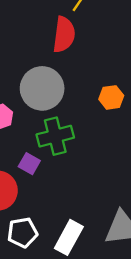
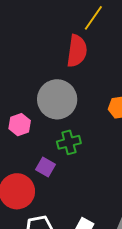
green cross: (55, 136) -> (69, 142), size x0.7

